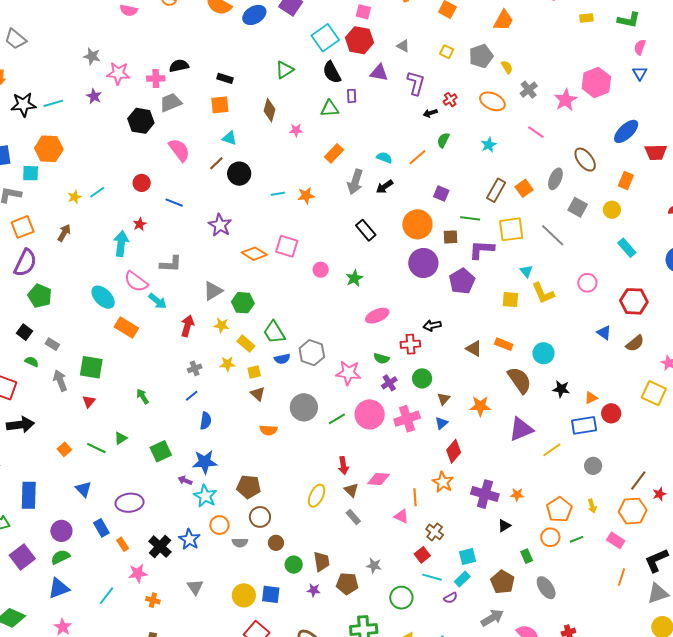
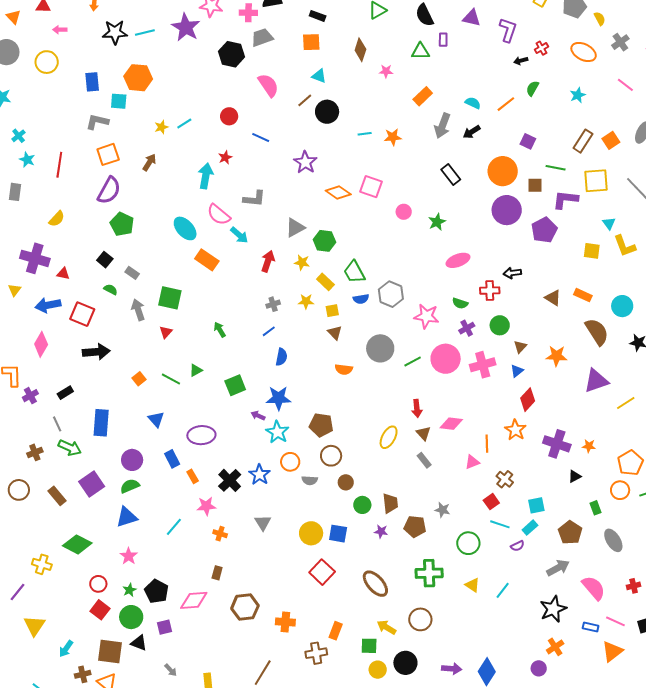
purple star: (94, 96) -> (186, 27), size x1.8
pink triangle: (401, 516) -> (472, 462), turned -49

